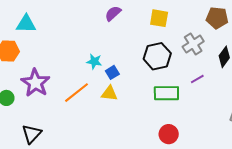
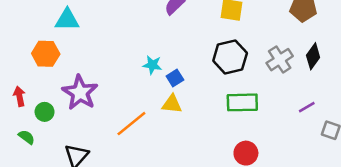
gray cross: (193, 44) -> (280, 60), moved
purple line: (197, 79) -> (307, 107), moved
orange line: (76, 93) -> (131, 124), moved

